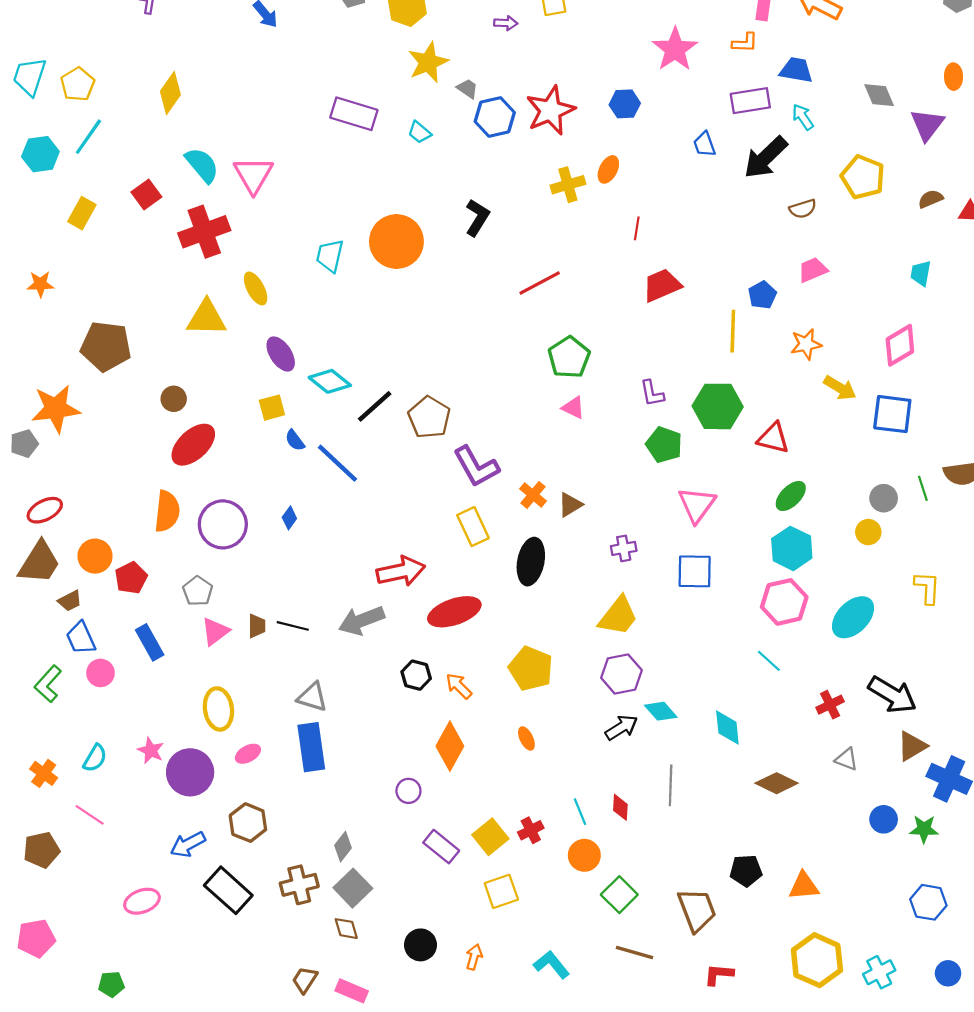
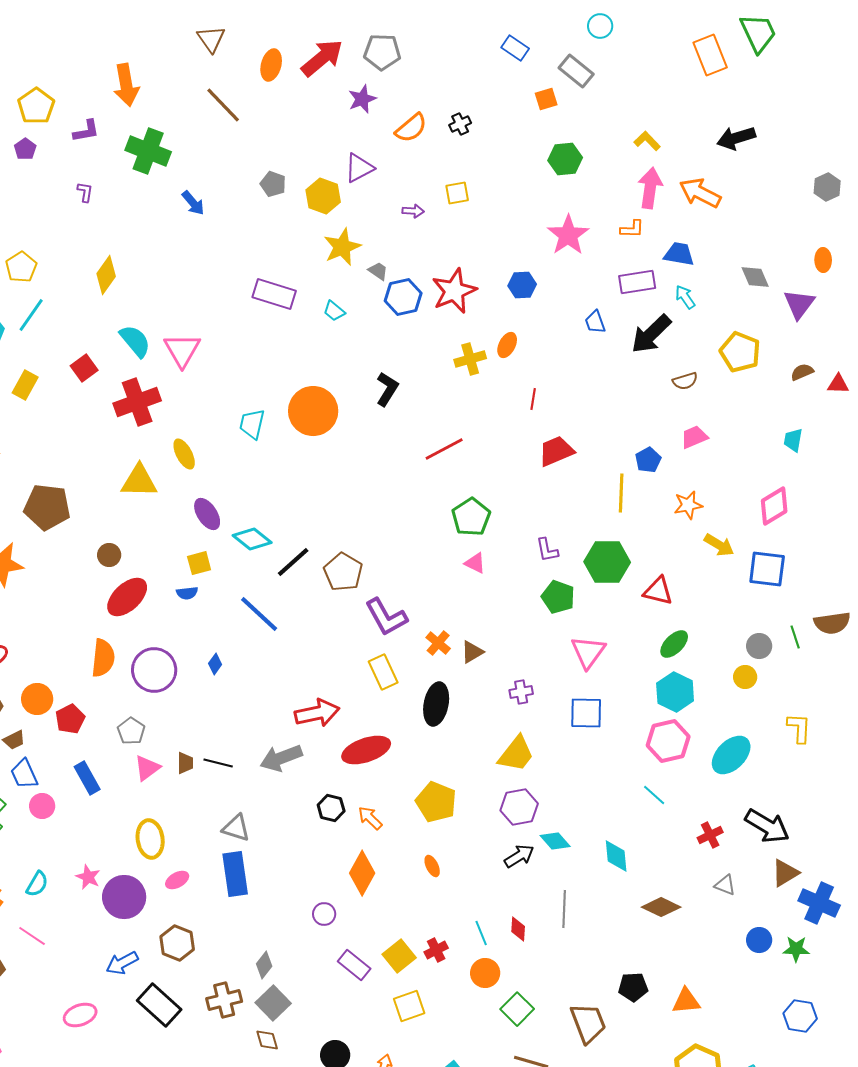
blue semicircle: (295, 440) -> (187, 593), moved, turned -60

